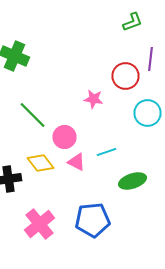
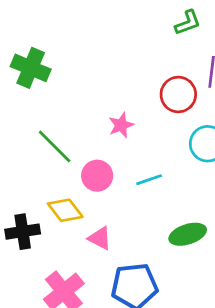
pink star: (94, 99) -> (121, 125), moved, turned -30
cyan line: (106, 152) -> (149, 180), moved
pink triangle: (76, 162) -> (100, 238), moved

